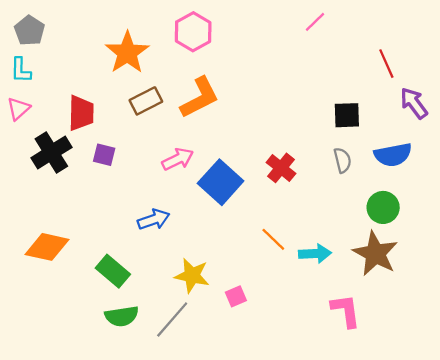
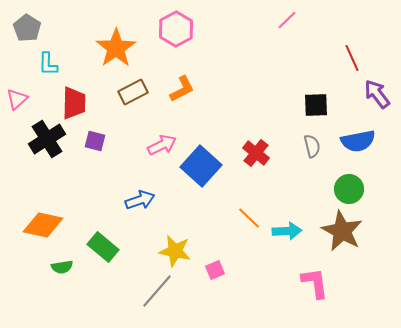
cyan L-shape: (21, 70) -> (48, 64), moved
orange L-shape: (200, 98) -> (182, 89), size x0.7
green semicircle: (122, 316) -> (62, 267), moved, size x0.7

